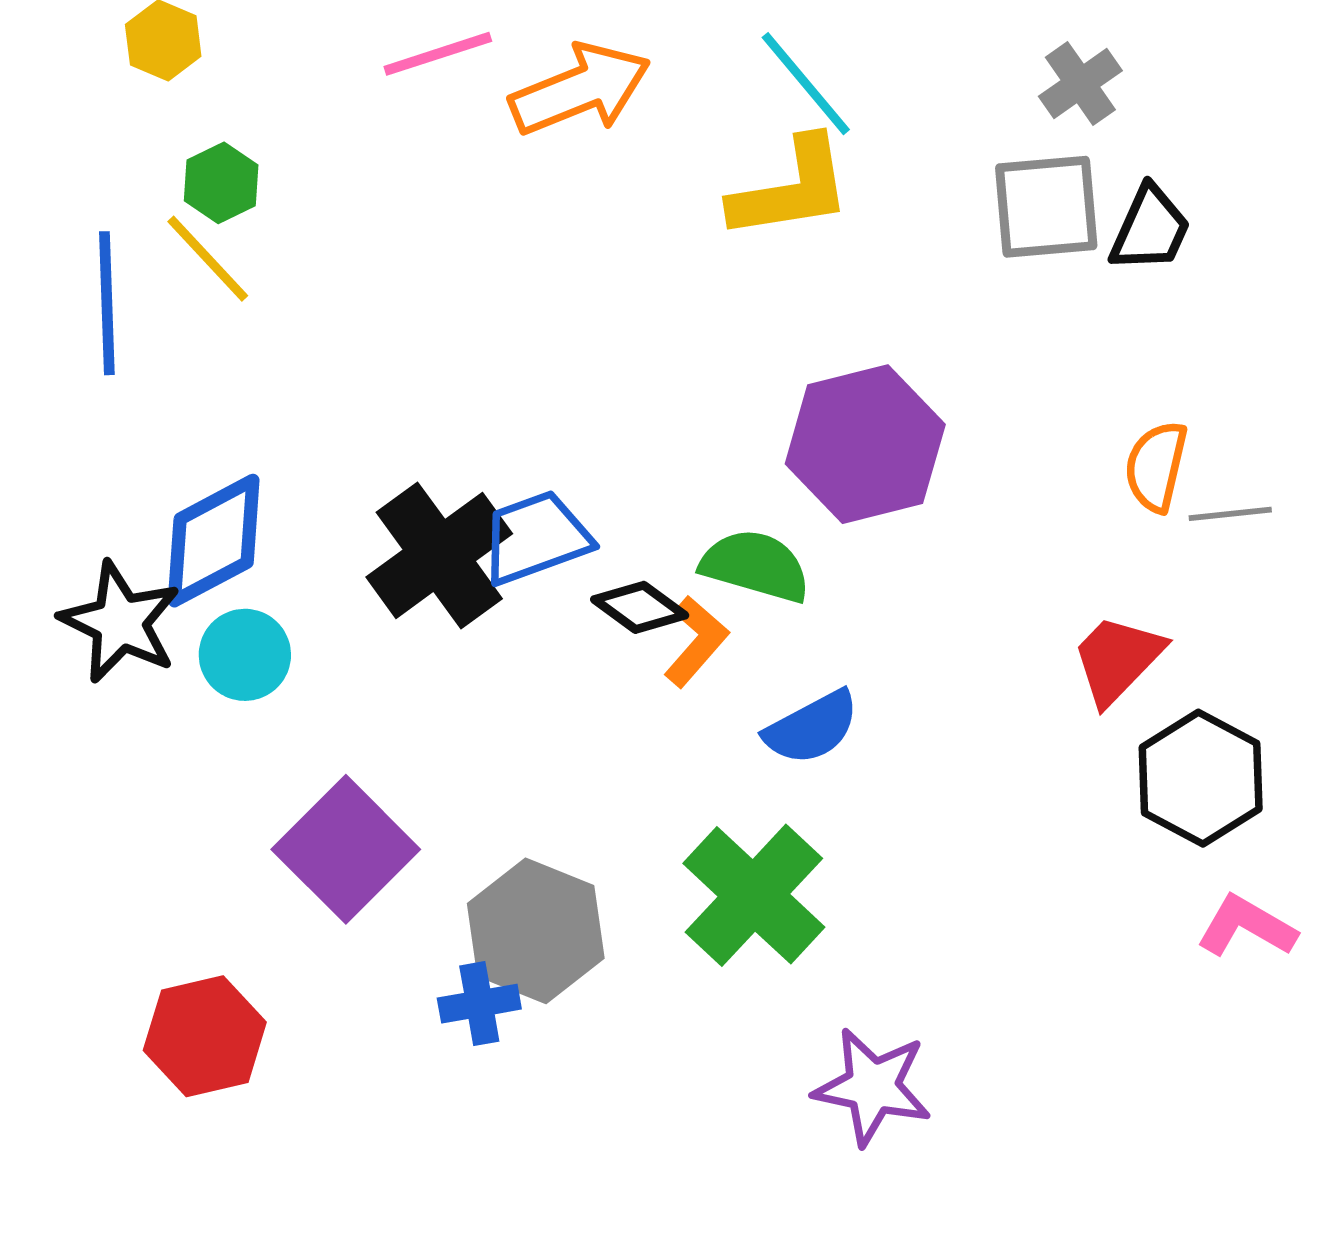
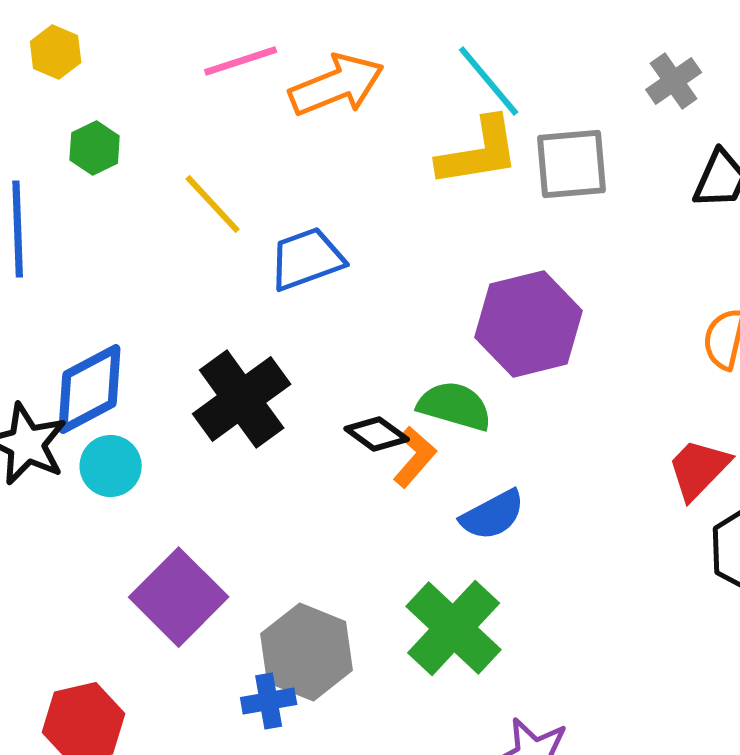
gray square: (1046, 207) -> (572, 164), moved
yellow line: (208, 259) -> (213, 204), moved
blue trapezoid: (536, 538) -> (307, 259), moved

